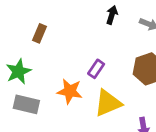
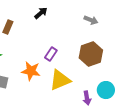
black arrow: (112, 15) -> (41, 13), moved, turned 32

